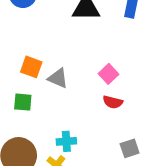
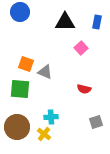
pink square: (109, 74) -> (81, 48), moved
green square: (23, 102) -> (20, 89), size x1.5

